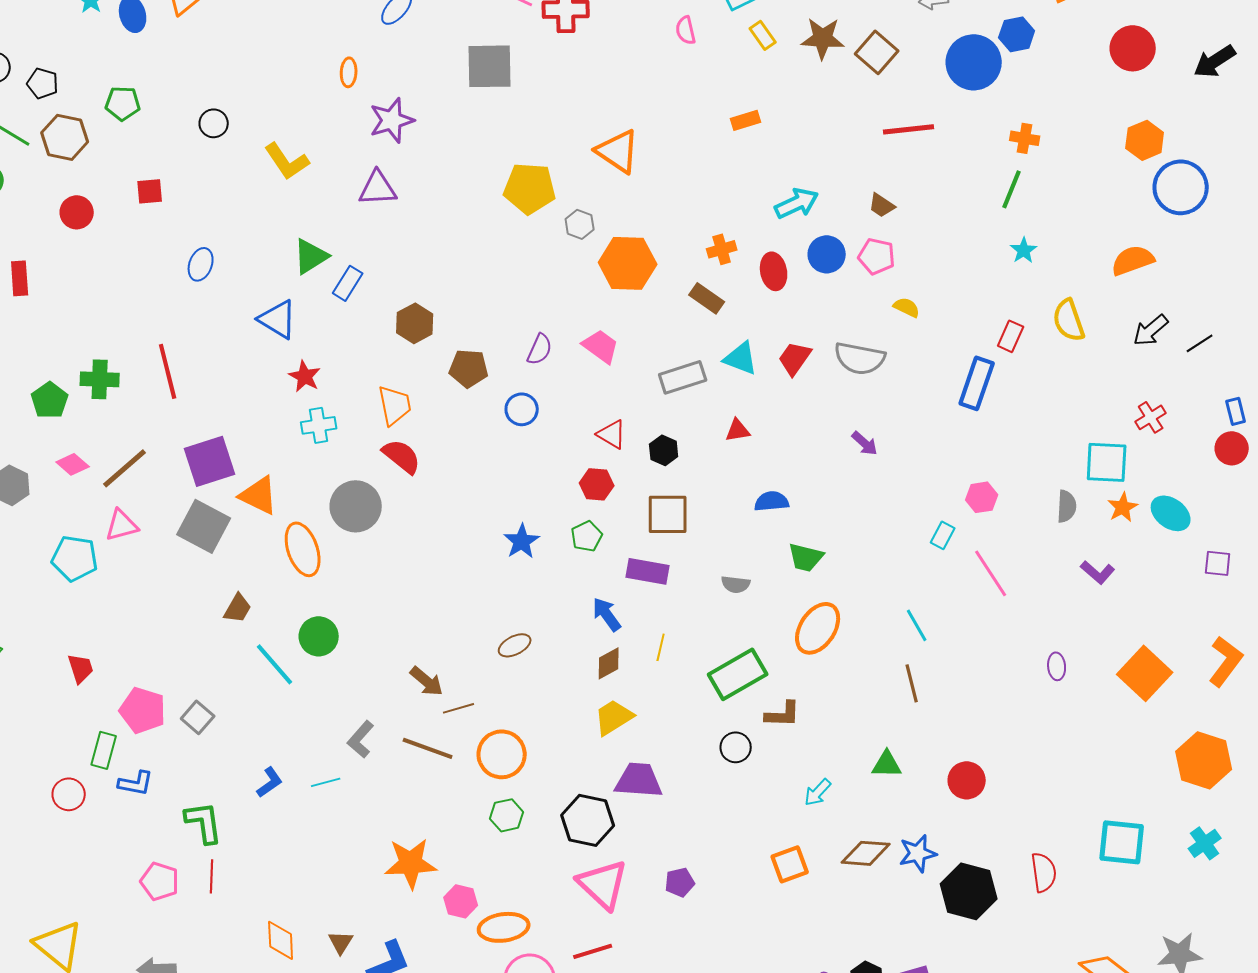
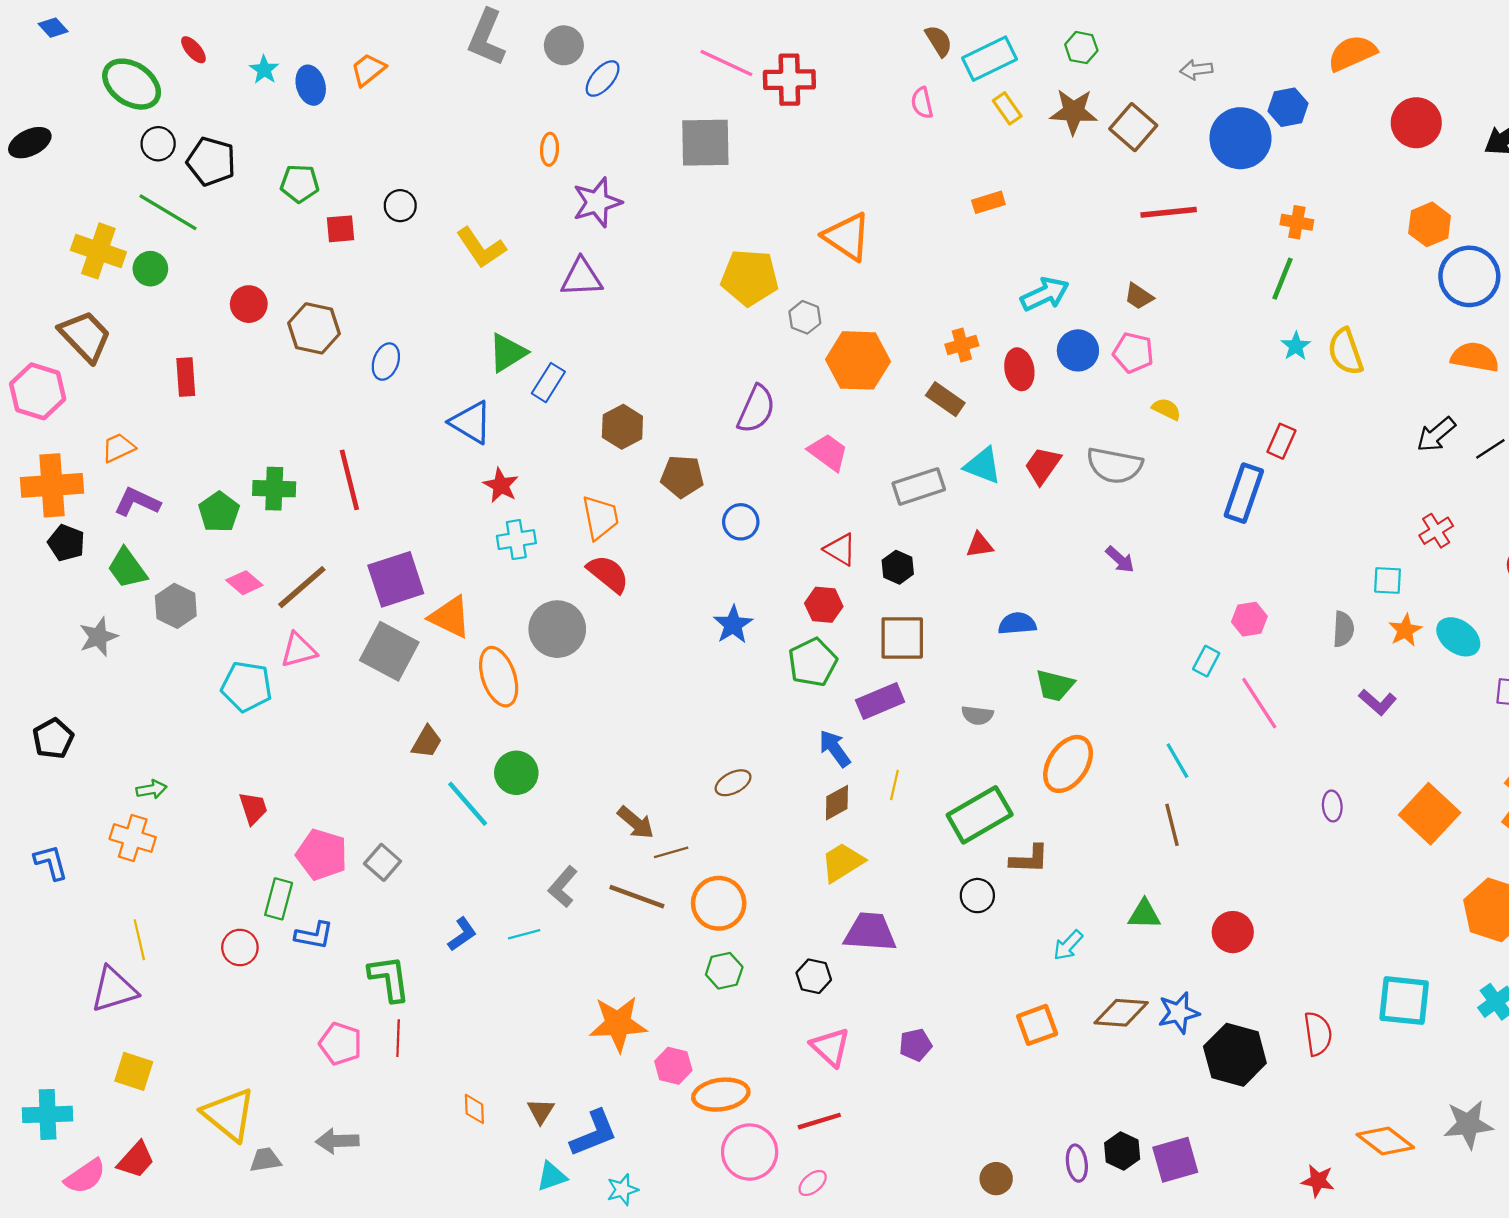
black pentagon: (43, 83) -> (211, 161), size x1.4
brown hexagon: (65, 137) -> (314, 328), moved
red square: (150, 191) -> (341, 229), moved
orange semicircle: (1133, 260) -> (1475, 357), moved, turned 30
yellow semicircle: (1069, 320) -> (1346, 352), moved
purple semicircle: (540, 349) -> (756, 409), moved, size x1.4
cyan square: (1107, 462) -> (1388, 580), size x0.6
green pentagon: (587, 536) -> (813, 662), size x1.4
blue star: (522, 541) -> (733, 625), moved
purple rectangle: (648, 571) -> (880, 701), turned -33
black hexagon: (588, 820) -> (814, 976), size x0.6
pink triangle: (603, 884) -> (830, 1047), size x0.7
orange diamond: (281, 940) -> (474, 1109), size x0.7

